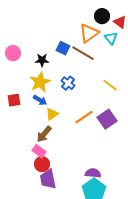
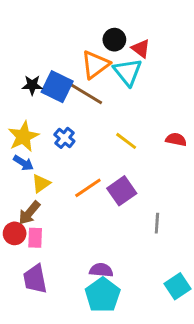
cyan triangle: (111, 38) -> (128, 72), size x1.5
blue square: (63, 48) -> (57, 87), size x1.5
black star: (42, 60) -> (32, 85), moved
pink rectangle: (39, 151) -> (35, 238), moved, turned 56
red circle: (42, 164) -> (15, 233), moved

